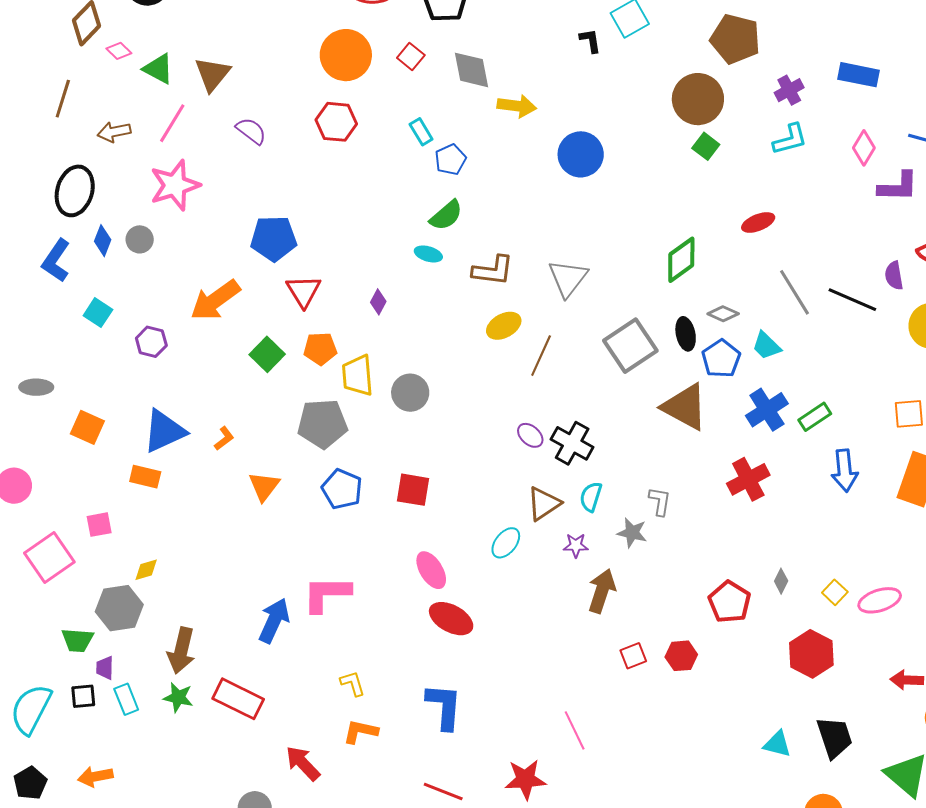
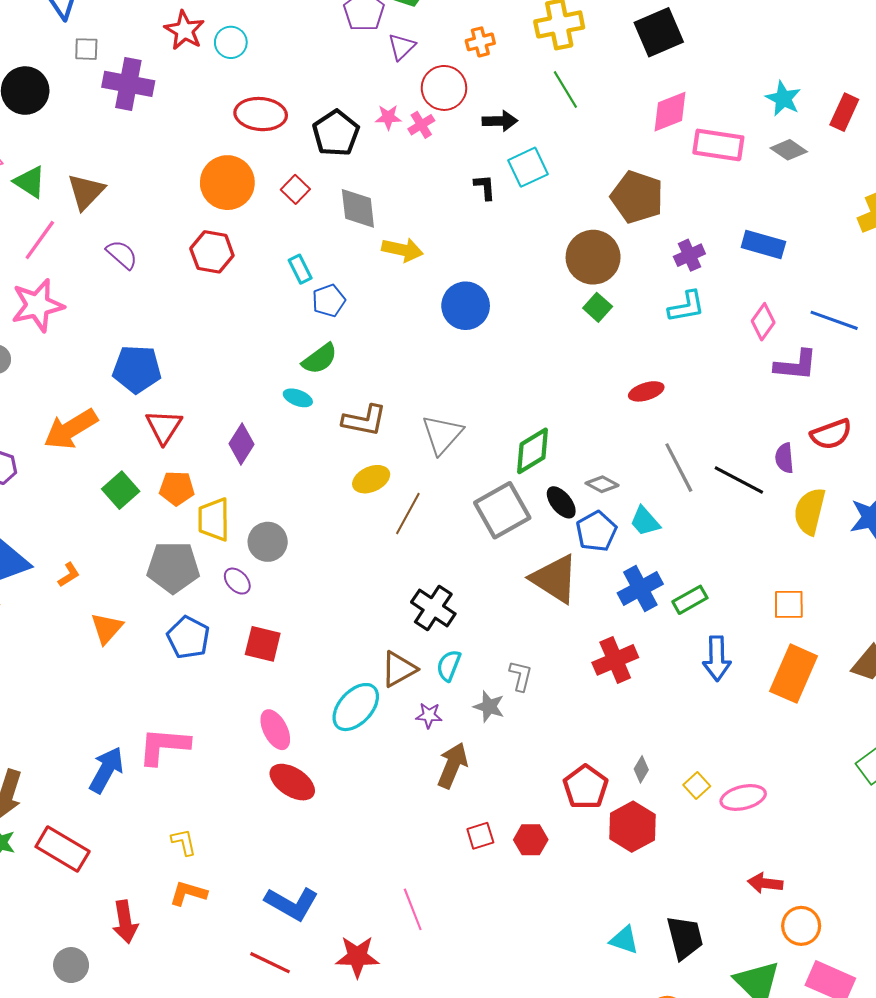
green diamond: (681, 260) -> (532, 451), moved
purple diamond: (378, 302) -> (241, 444), size x1.5
black ellipse: (686, 334) -> (561, 502), turned -32
purple ellipse: (530, 435) -> (237, 581), moved
cyan ellipse: (506, 543) -> (356, 707), size x1.5
red hexagon: (811, 654) -> (632, 827), moved
blue L-shape: (444, 706) -> (292, 904), moved, turned 111
red arrow: (303, 763) -> (125, 922), turned -150

